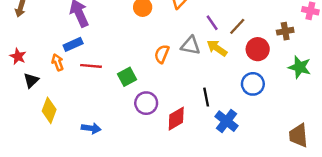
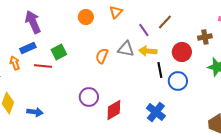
brown line: (237, 26) -> (165, 22), moved
yellow arrow: (217, 48) -> (148, 51), turned -30
green square: (127, 77) -> (59, 52), moved
black line: (206, 97) -> (160, 70), moved
blue arrow: (91, 128) -> (35, 112), moved

